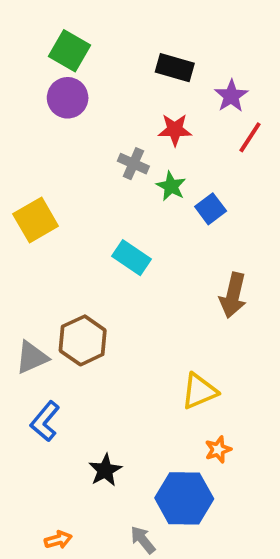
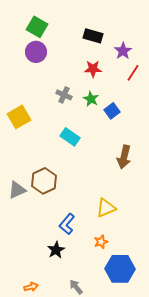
gray cross: (133, 164) -> (64, 95), moved
blue L-shape: (45, 421) -> (67, 224), moved
orange star: (218, 450) -> (101, 242), moved
blue hexagon: (184, 498) -> (120, 269), moved

